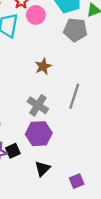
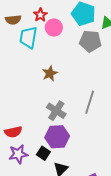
brown star: (43, 66) -> (50, 73), moved
black square: (13, 151) -> (43, 153), moved, turned -32

